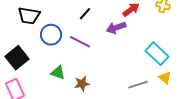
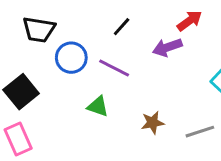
green triangle: (58, 73) -> (98, 106), moved
brown star: (82, 84) -> (153, 123), moved

